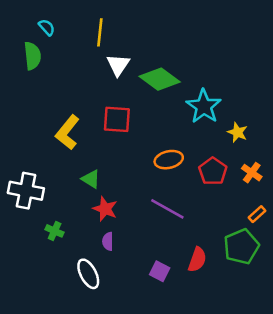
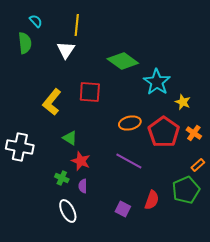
white triangle: (118, 65) -> (66, 50), moved
red pentagon: (213, 171) -> (164, 132), size x1.4
green cross: (55, 231) -> (62, 178), moved

